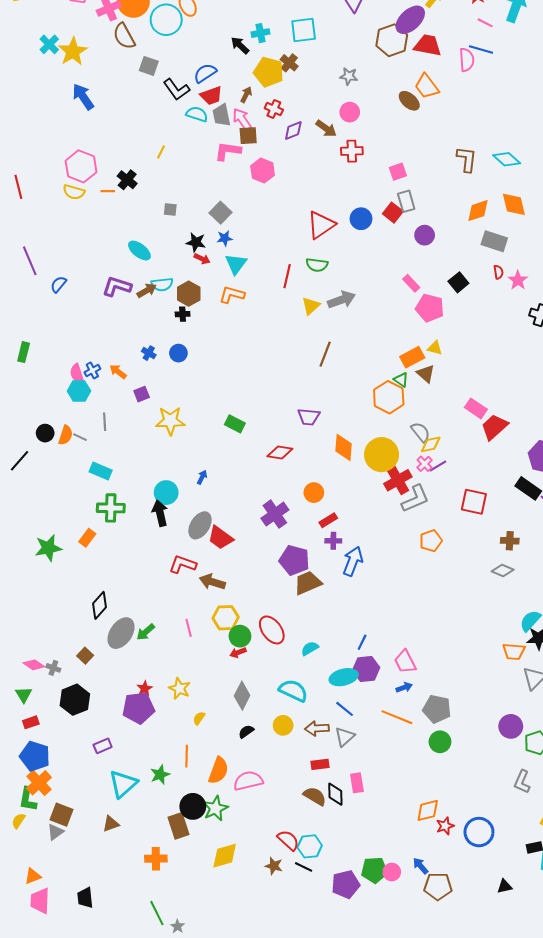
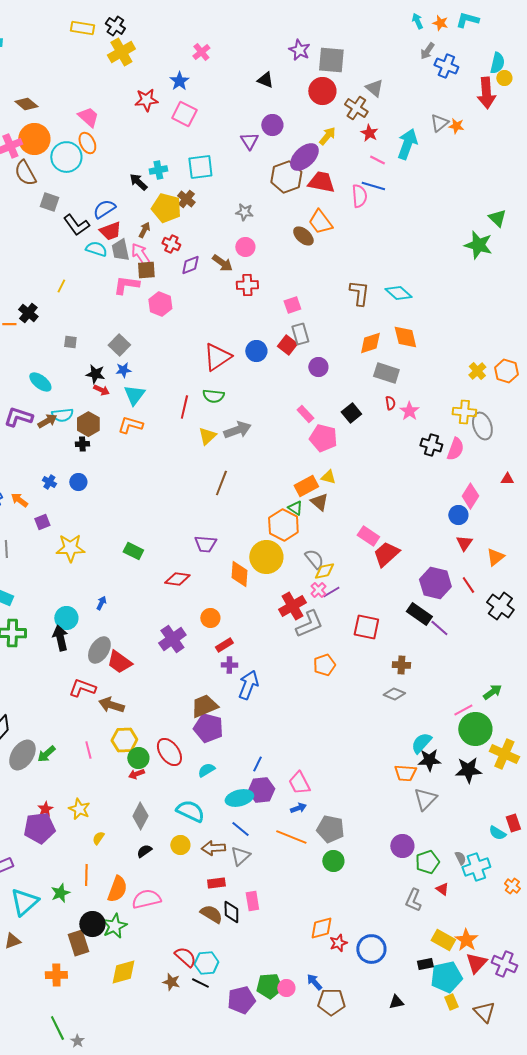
yellow circle: (382, 455) -> (266, 557), moved
purple pentagon: (294, 560) -> (208, 728), moved

